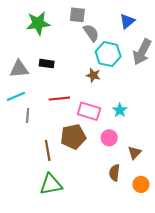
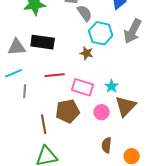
black rectangle: (47, 64) -> (43, 42), size x1.6
brown triangle: (135, 153) -> (126, 106), moved, size x1.6

